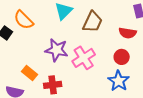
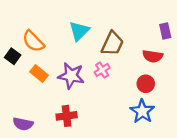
pink cross: (84, 58) -> (102, 70), moved, size x0.6
orange rectangle: (30, 73) -> (39, 73), moved

